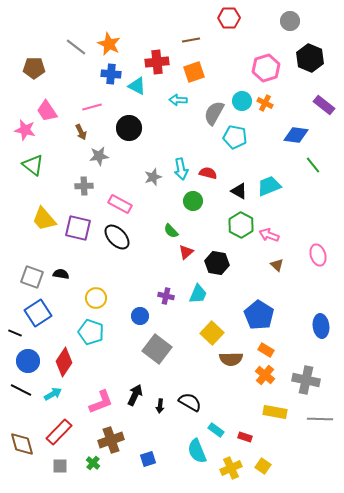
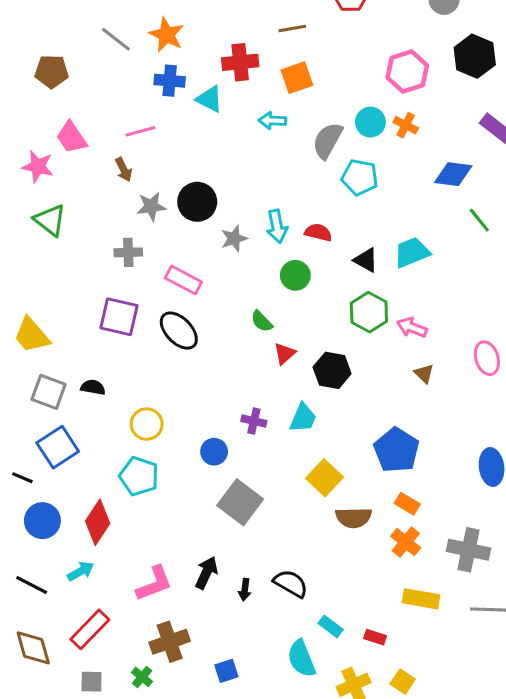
black circle: (129, 128) -> (197, 202), moved
yellow trapezoid: (44, 219) -> (32, 335), moved
black line: (21, 390) -> (32, 585), moved

